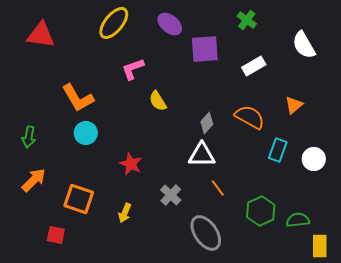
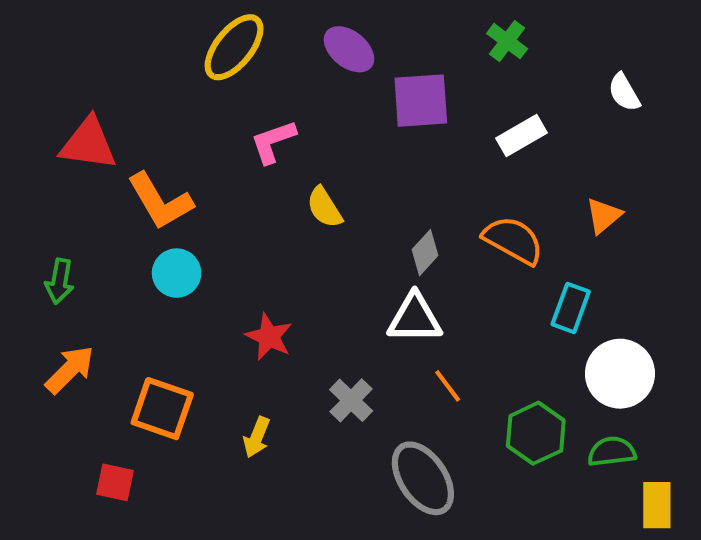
red triangle: (41, 35) -> (88, 144), moved
white semicircle: (304, 45) -> (624, 92), size x0.7
white circle: (314, 159) -> (620, 374), moved, size x1.4

